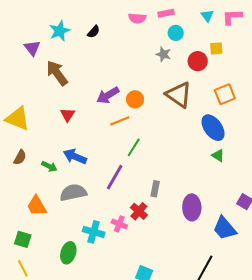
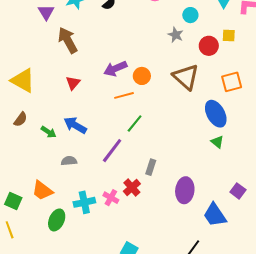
gray semicircle: (73, 193) -> (69, 161), size x0.6
orange trapezoid: (37, 206) -> (42, 191), moved, turned -30
cyan cross: (94, 232) -> (84, 202), turned -35

